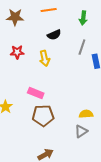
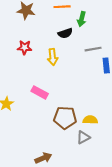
green arrow: (83, 18) -> (82, 19), moved
gray line: (82, 47) -> (93, 49), turned 56
brown pentagon: (43, 116) -> (65, 118), moved

